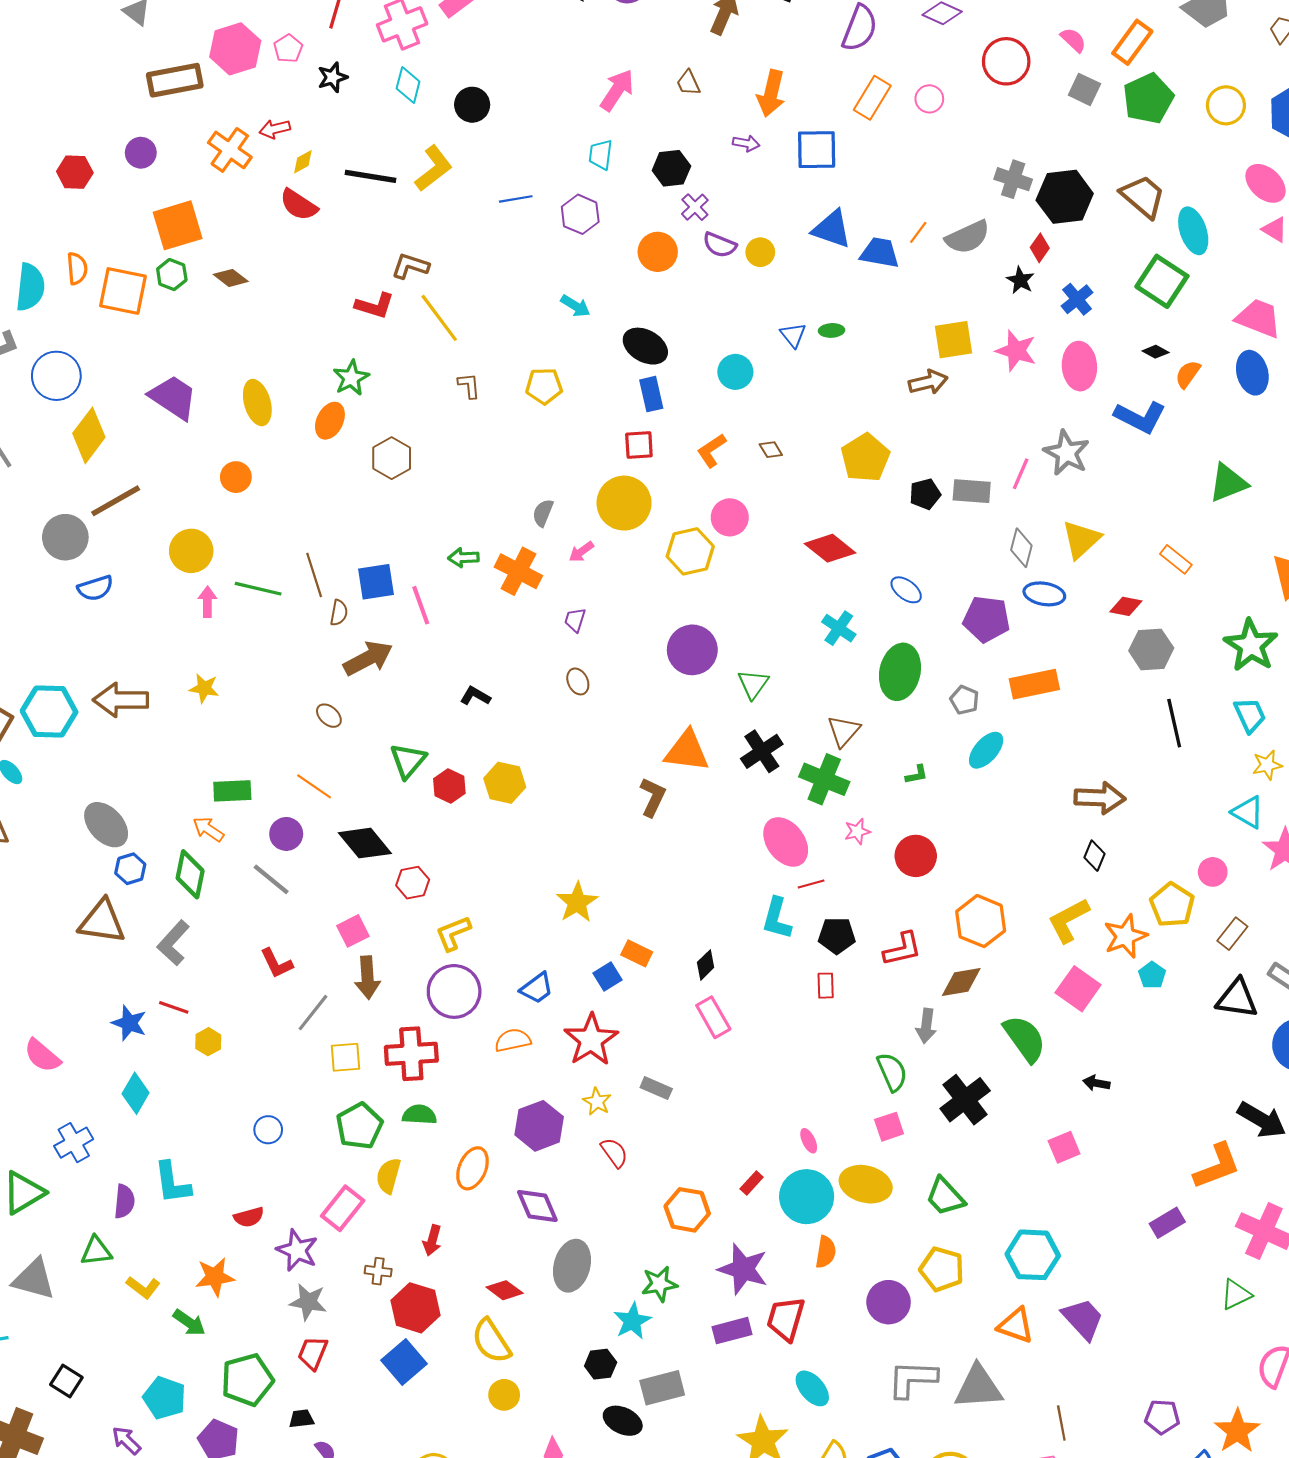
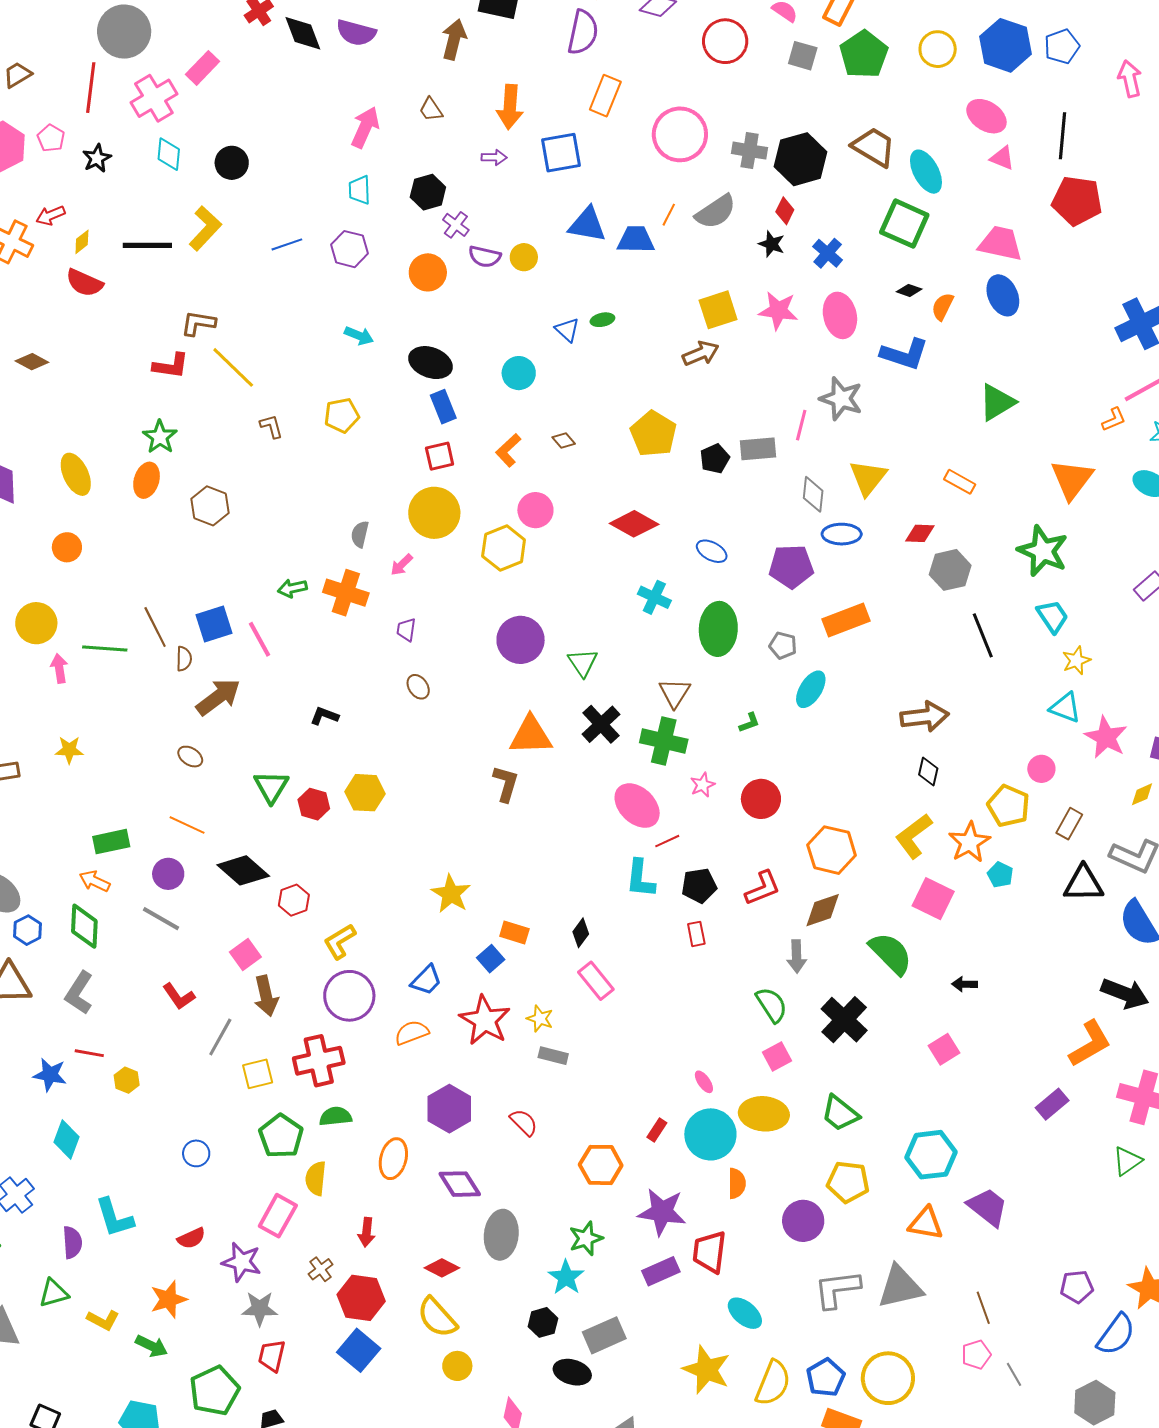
pink circle: (929, 99) -> (680, 134), moved, size x2.0
yellow star: (597, 1102) -> (540, 1019), moved
brown cross: (378, 1271) -> (321, 1269), turned -35

